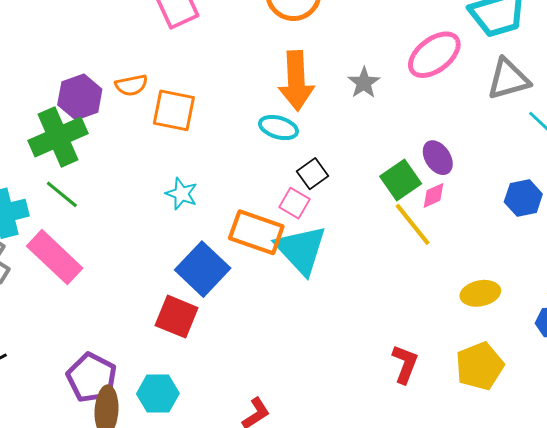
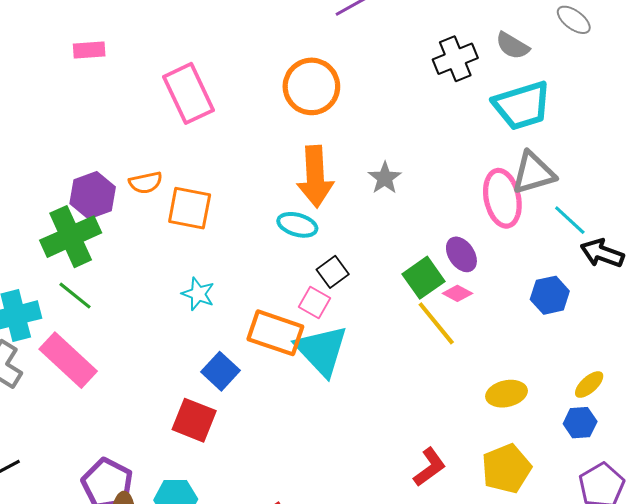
pink ellipse: (434, 55) -> (502, 198), moved, turned -64
pink diamond: (434, 195) -> (457, 293), turned 52
blue square: (203, 269) -> (221, 371), size x0.7
red L-shape: (405, 364) -> (430, 467), turned 33

